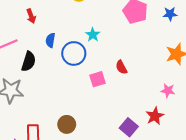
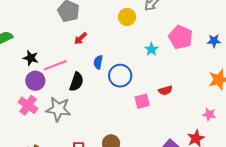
red arrow: (31, 16) -> (80, 38), turned 64
cyan star: (93, 35) -> (151, 49), moved
red semicircle: (121, 67) -> (165, 90), turned -80

